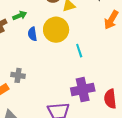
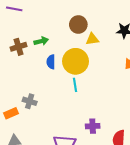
cyan line: (79, 51) -> (75, 85), moved
purple cross: (83, 90) -> (93, 126), size x0.6

